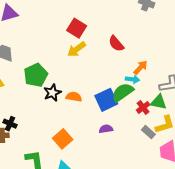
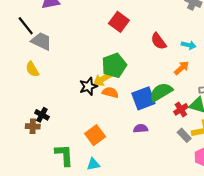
yellow arrow: (77, 49) -> (103, 79), moved
green pentagon: (36, 75) -> (114, 65), moved
cyan arrow: (133, 79) -> (189, 45), moved

